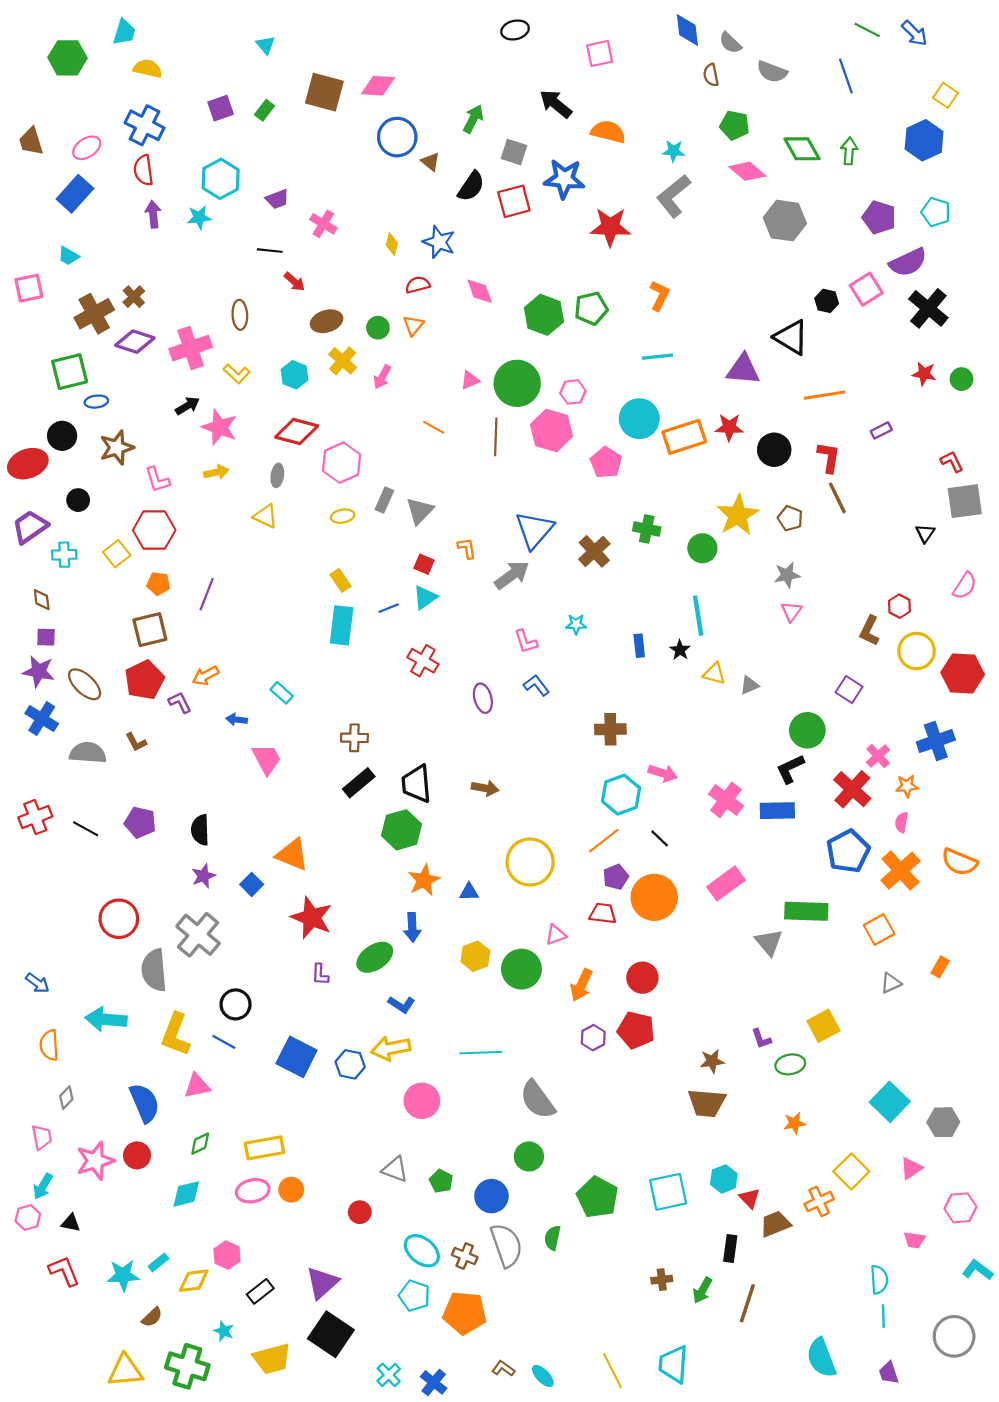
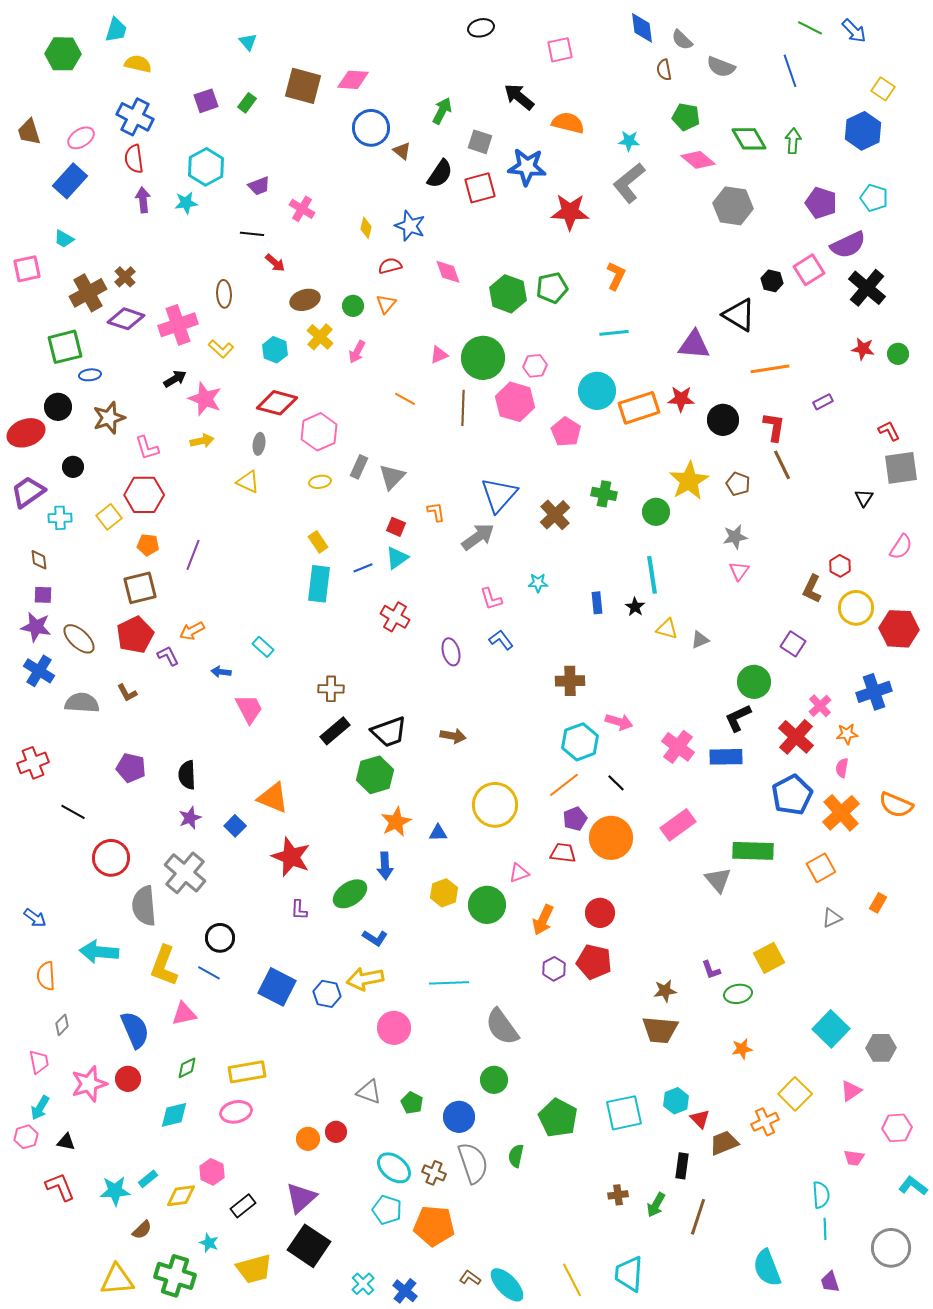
black trapezoid: (417, 784) -> (389, 732), turned -105
black line: (86, 829) -> (73, 812), moved
orange circle: (291, 1190) -> (308, 1139), moved
cyan ellipse: (543, 1376) -> (507, 1285), size x1.6

